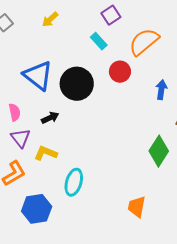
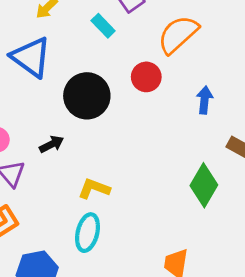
cyan rectangle: (99, 41) -> (103, 26), moved
blue triangle: (38, 75) -> (31, 57), moved
yellow L-shape: (46, 153) -> (94, 189), moved

